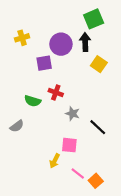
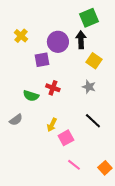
yellow cross: (22, 38) -> (21, 36), turned -32
gray star: (73, 114) -> (89, 87), moved
pink square: (69, 145) -> (66, 138), turned -35
yellow arrow: (55, 161) -> (52, 125), moved
orange square: (96, 181) -> (105, 168), moved

